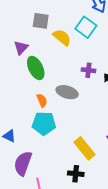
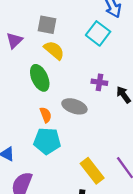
yellow semicircle: (62, 37) -> (54, 50), moved
purple triangle: (21, 48) -> (14, 40), moved

